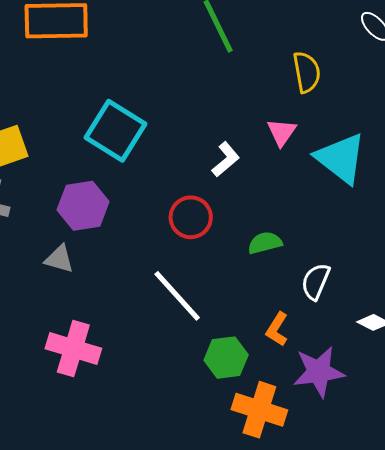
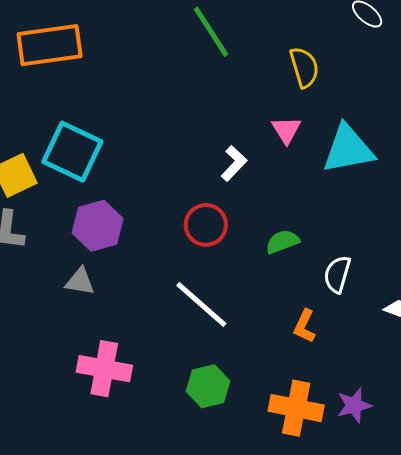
cyan square: (116, 131) -> (72, 152), moved
cyan triangle: (341, 158) -> (348, 149), turned -42
green hexagon: (226, 358) -> (208, 386), moved
purple star: (319, 372) -> (354, 405), moved, size x0.7

